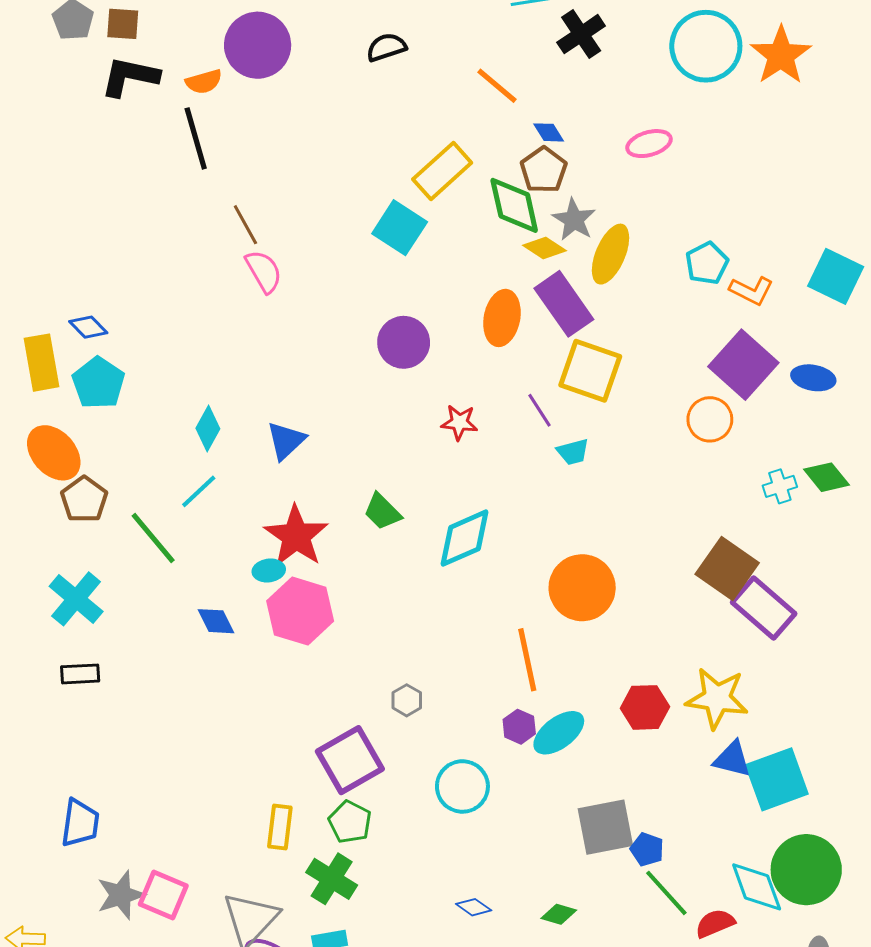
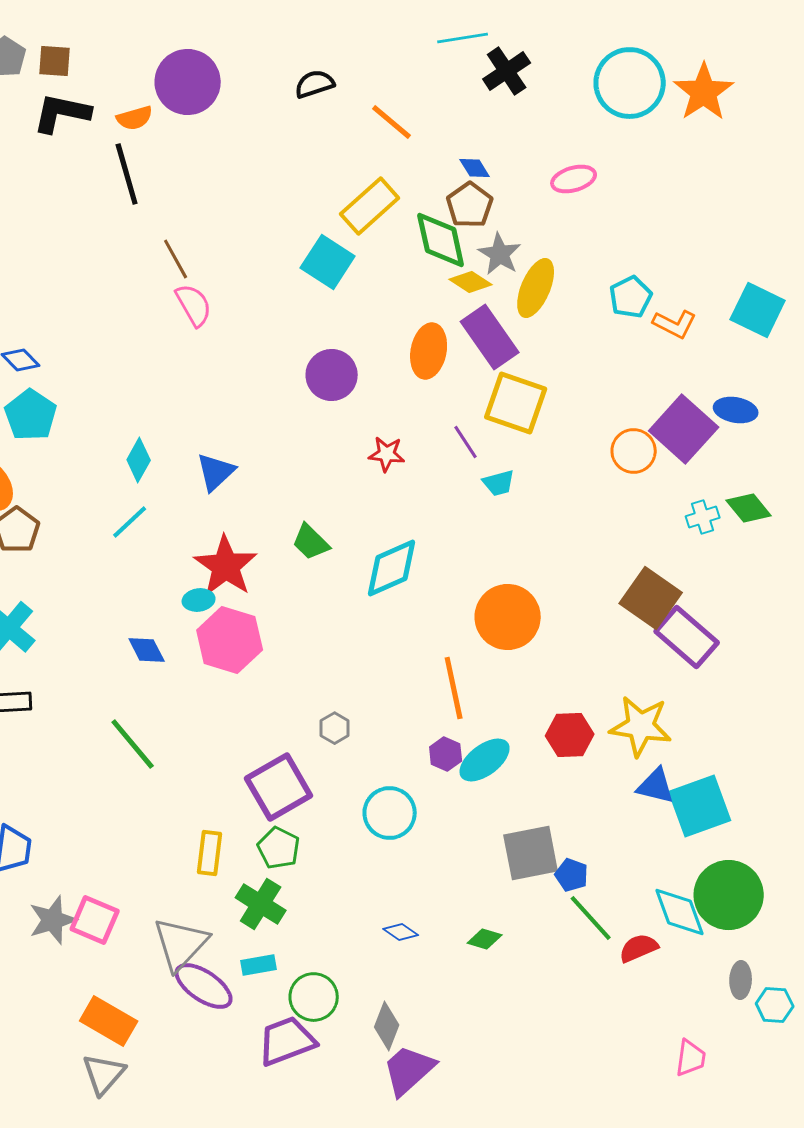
orange line: (497, 86) -> (392, 122), moved
purple square: (743, 365) -> (684, 429), moved
green line: (153, 538) -> (133, 744), moved

